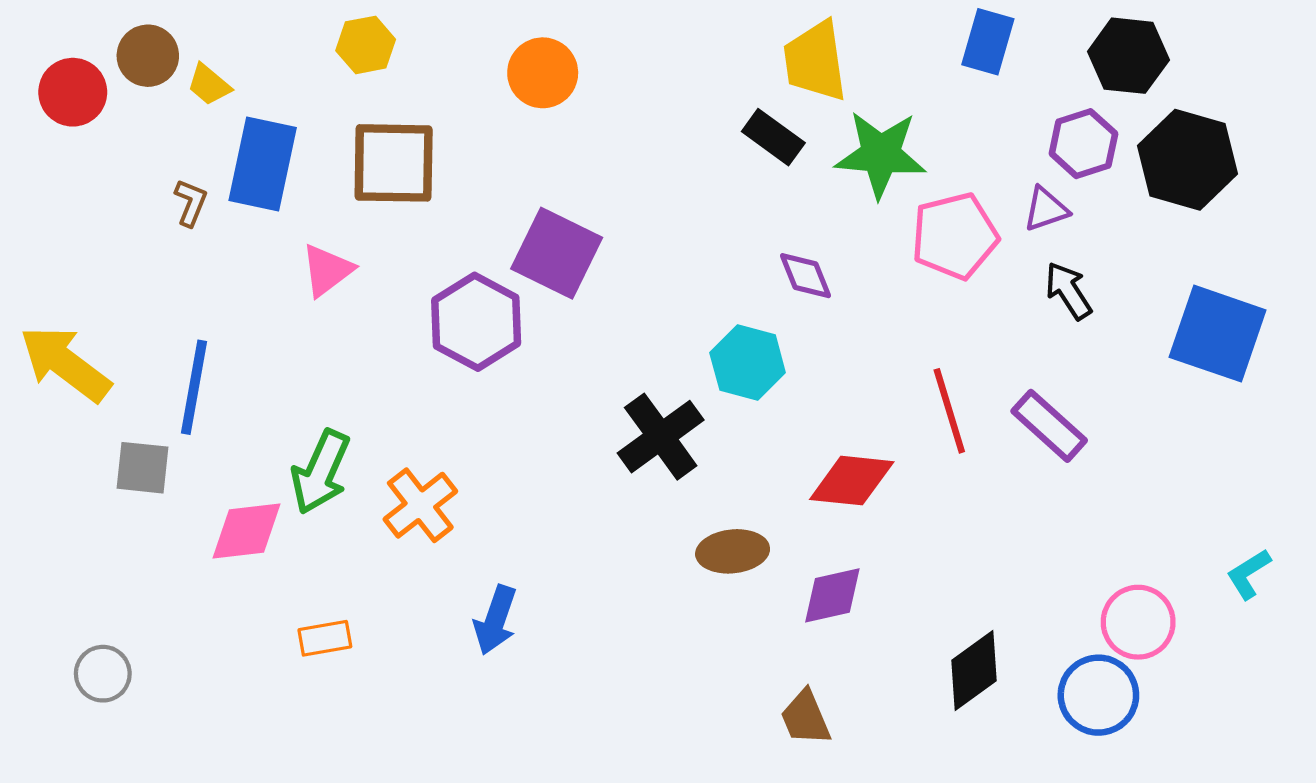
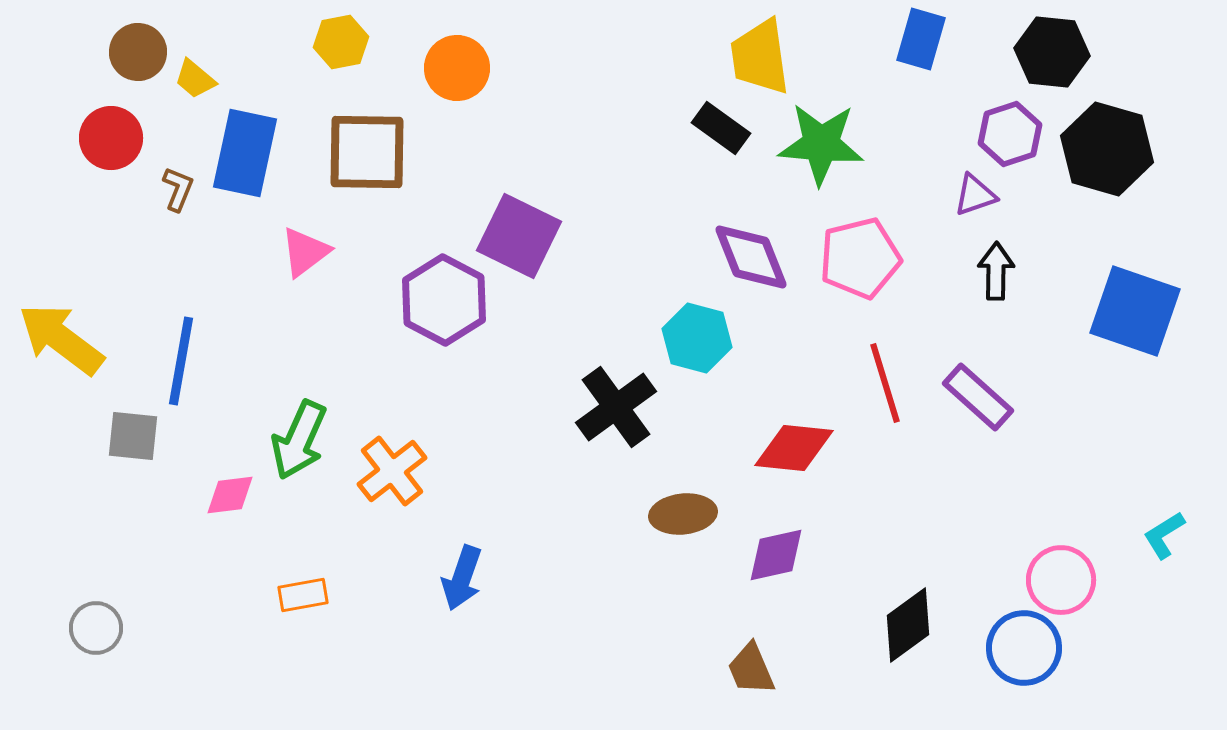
orange circle: (543, 73) -> (457, 68), moved
red circle: (73, 92) -> (111, 138), moved
pink pentagon: (955, 236) -> (860, 258), moved
purple diamond: (806, 276) -> (751, 257), size x1.5
black arrow: (1068, 291) -> (996, 271), turned 34
pink diamond: (247, 531) -> (230, 495), size x0.7

